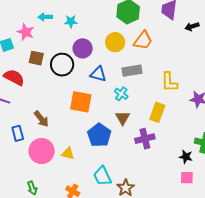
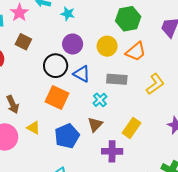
black circle: (62, 65) -> (56, 66), moved
yellow L-shape: (169, 82) -> (155, 84), moved, turned -140
yellow triangle: (68, 153) -> (33, 128), moved

